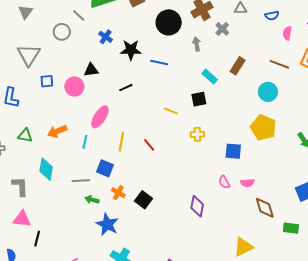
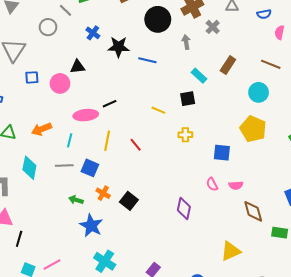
black line: (126, 88) -> (110, 104), moved
pink ellipse: (100, 117) -> (86, 115), turned 50
gray line: (81, 181) -> (64, 165), moved

